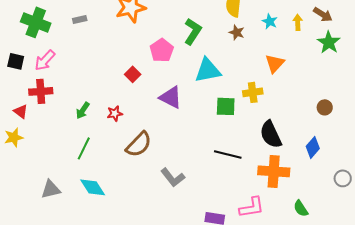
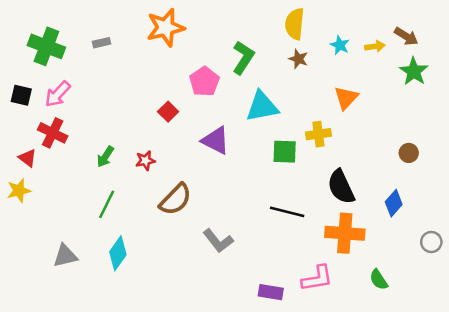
yellow arrow: (298, 22) -> (375, 46), turned 84
red cross: (41, 91) -> (53, 133), turned 30
cyan diamond: (93, 187) -> (118, 253), turned 68

